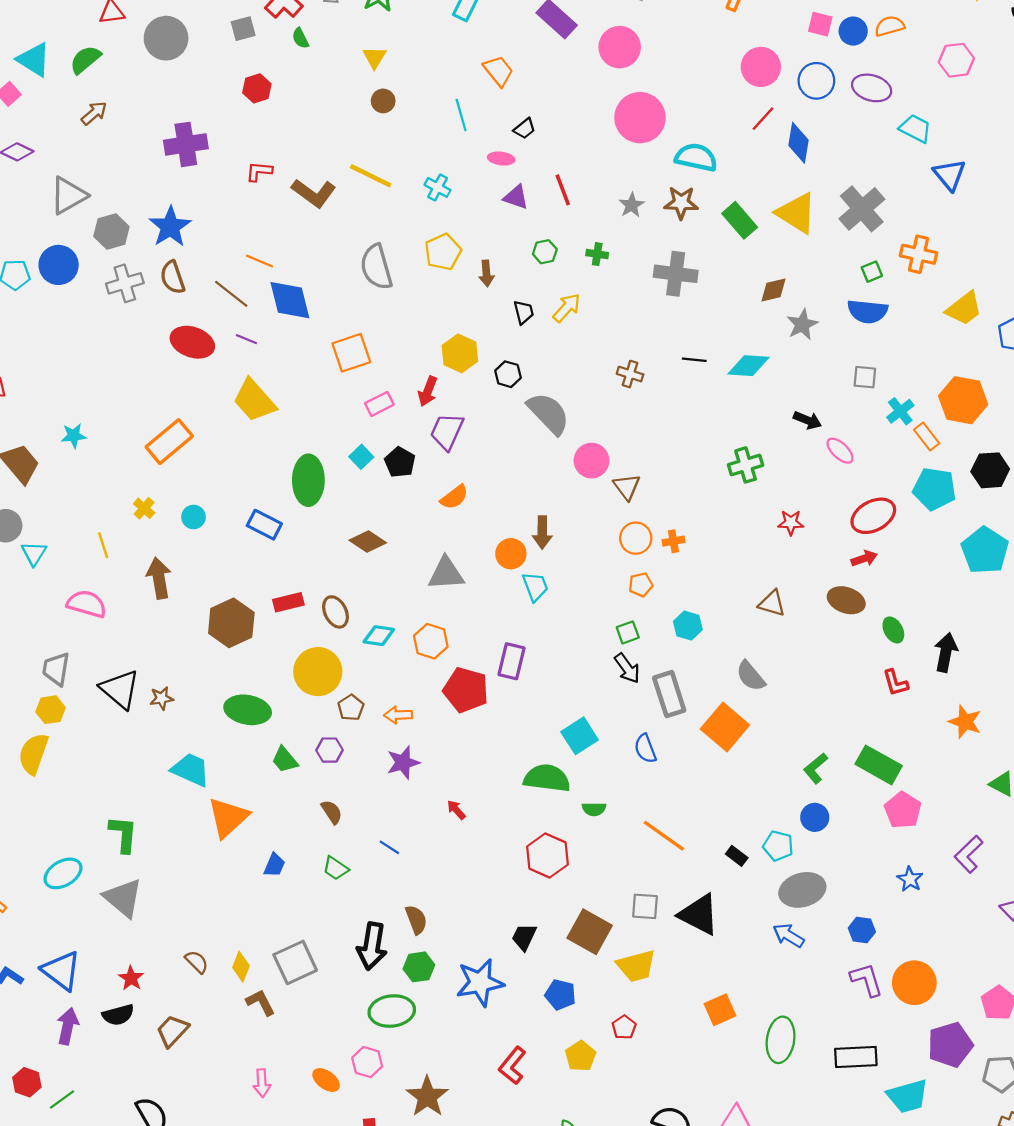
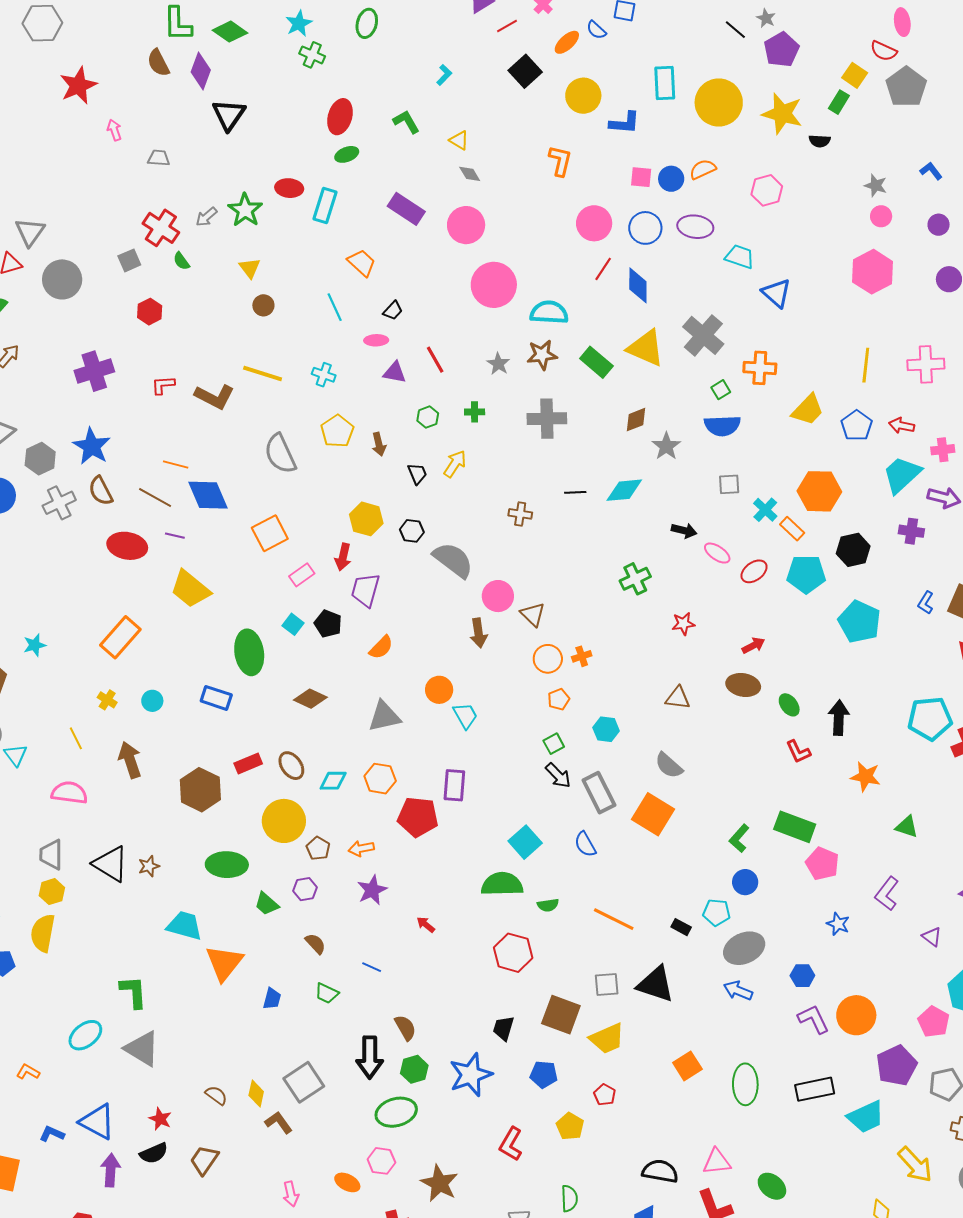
red ellipse: (873, 516) -> (754, 571), moved, size x0.7
brown arrow: (542, 532) -> (479, 633), moved

